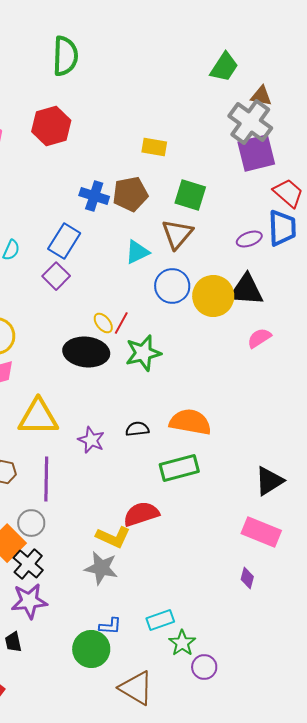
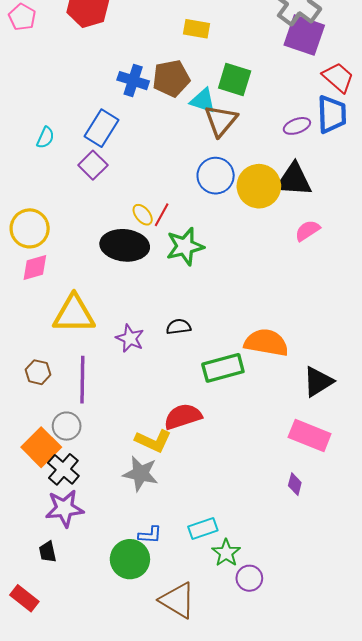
purple square: (256, 153) -> (304, 35), turned 33
cyan triangle: (137, 252) -> (203, 101), moved, turned 44
orange semicircle: (190, 422) -> (266, 343), moved

